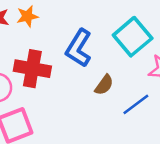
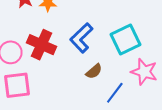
blue line: (136, 104) -> (115, 93), turned -30

